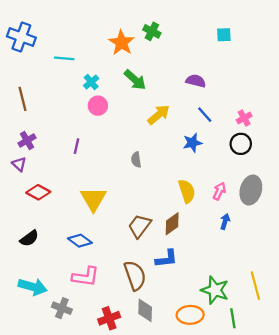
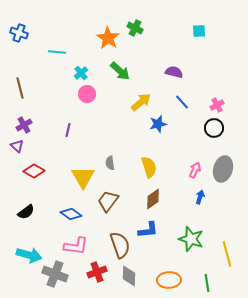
blue cross: (21, 37) -> (19, 33), size x0.7
blue star: (192, 143) -> (158, 124), moved
gray semicircle: (136, 160) -> (110, 163), moved
yellow semicircle: (187, 191) -> (149, 167), moved
brown trapezoid: (140, 226) -> (108, 201), moved
green star: (215, 290) -> (191, 239), moved
gray cross: (62, 308) -> (55, 274), size x1.4
red cross: (109, 318) -> (97, 272), moved

